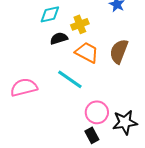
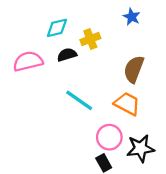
orange trapezoid: (87, 52) -> (127, 104), moved
pink semicircle: (24, 87) -> (28, 61), moved

